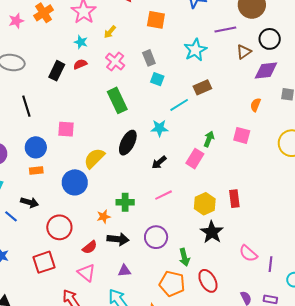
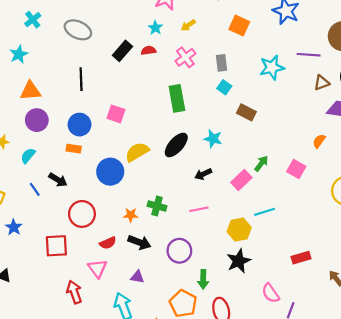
brown rectangle: (202, 87) -> (246, 112), moved, turned 36
cyan line: (179, 105) -> (265, 212), moved
red rectangle: (234, 199) -> (301, 258), moved, turned 66

